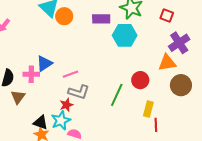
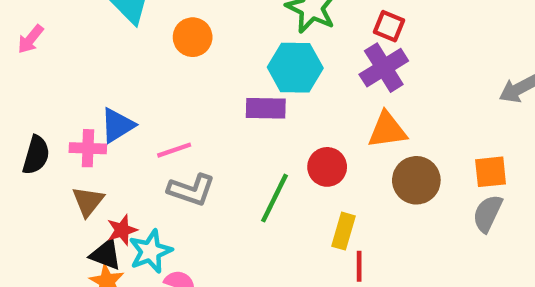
orange circle: (64, 16) -> (193, 37), moved
purple rectangle: (101, 19) -> (266, 108), moved
purple cross: (179, 43) -> (384, 68), moved
brown triangle: (18, 97) -> (88, 201), moved
red star: (66, 105) -> (122, 230), moved

